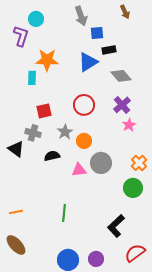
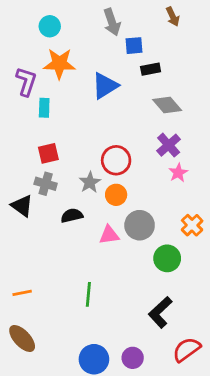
purple L-shape: (21, 36) -> (26, 82), moved
orange star: (47, 60) -> (59, 64), moved
blue triangle: (88, 62) -> (105, 86), moved
red circle: (84, 105) -> (116, 160), moved
red square: (44, 111) -> (48, 153), moved
green circle: (133, 188) -> (167, 258), moved

